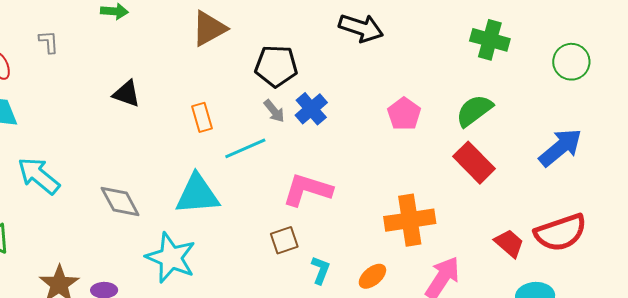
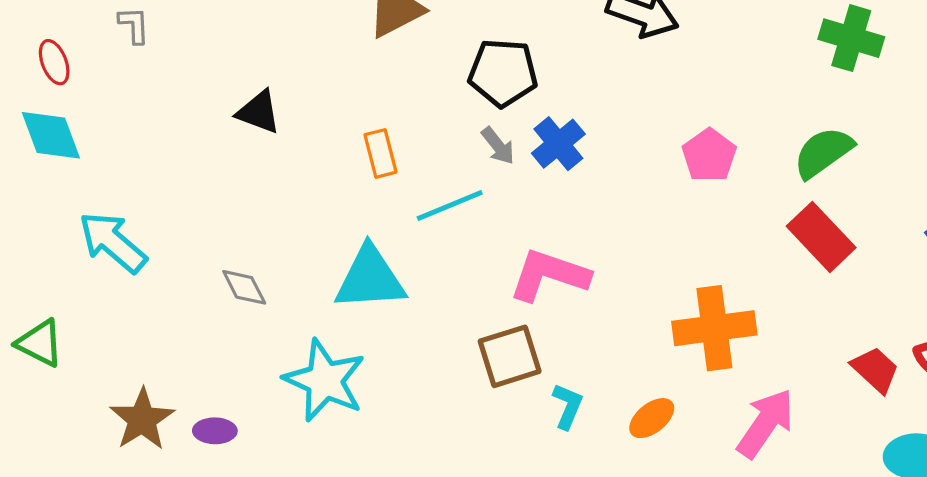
gray diamond: (120, 202) -> (244, 287), size x0.7
brown square: (284, 240) -> (510, 356), size x1.4

